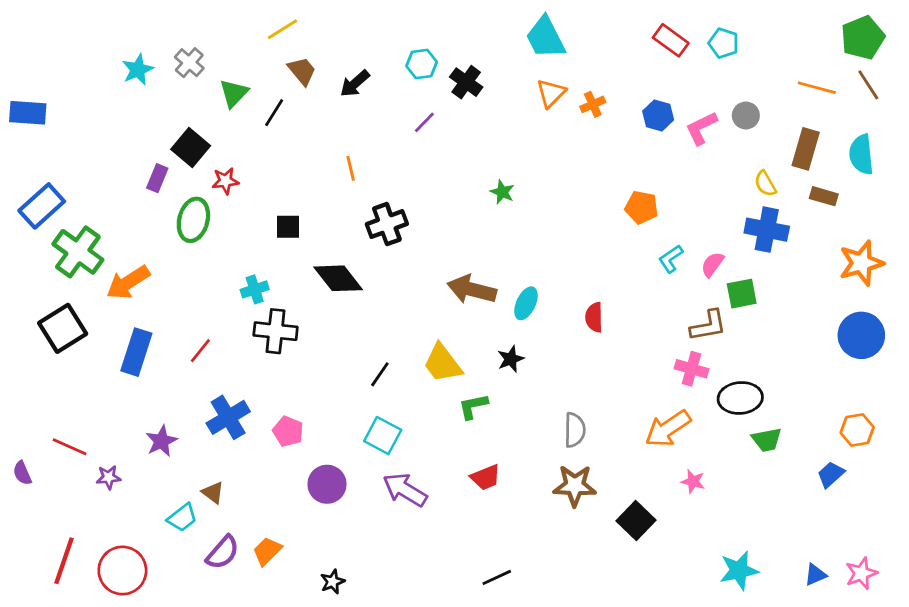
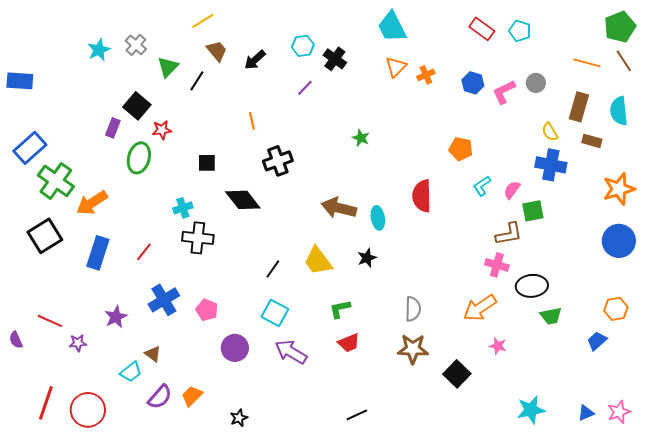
cyan ellipse: (526, 303) -> (378, 218), turned -35
red semicircle: (594, 317) -> (422, 196), moved, size x1.5
green L-shape: (473, 406) -> (340, 309), moved

